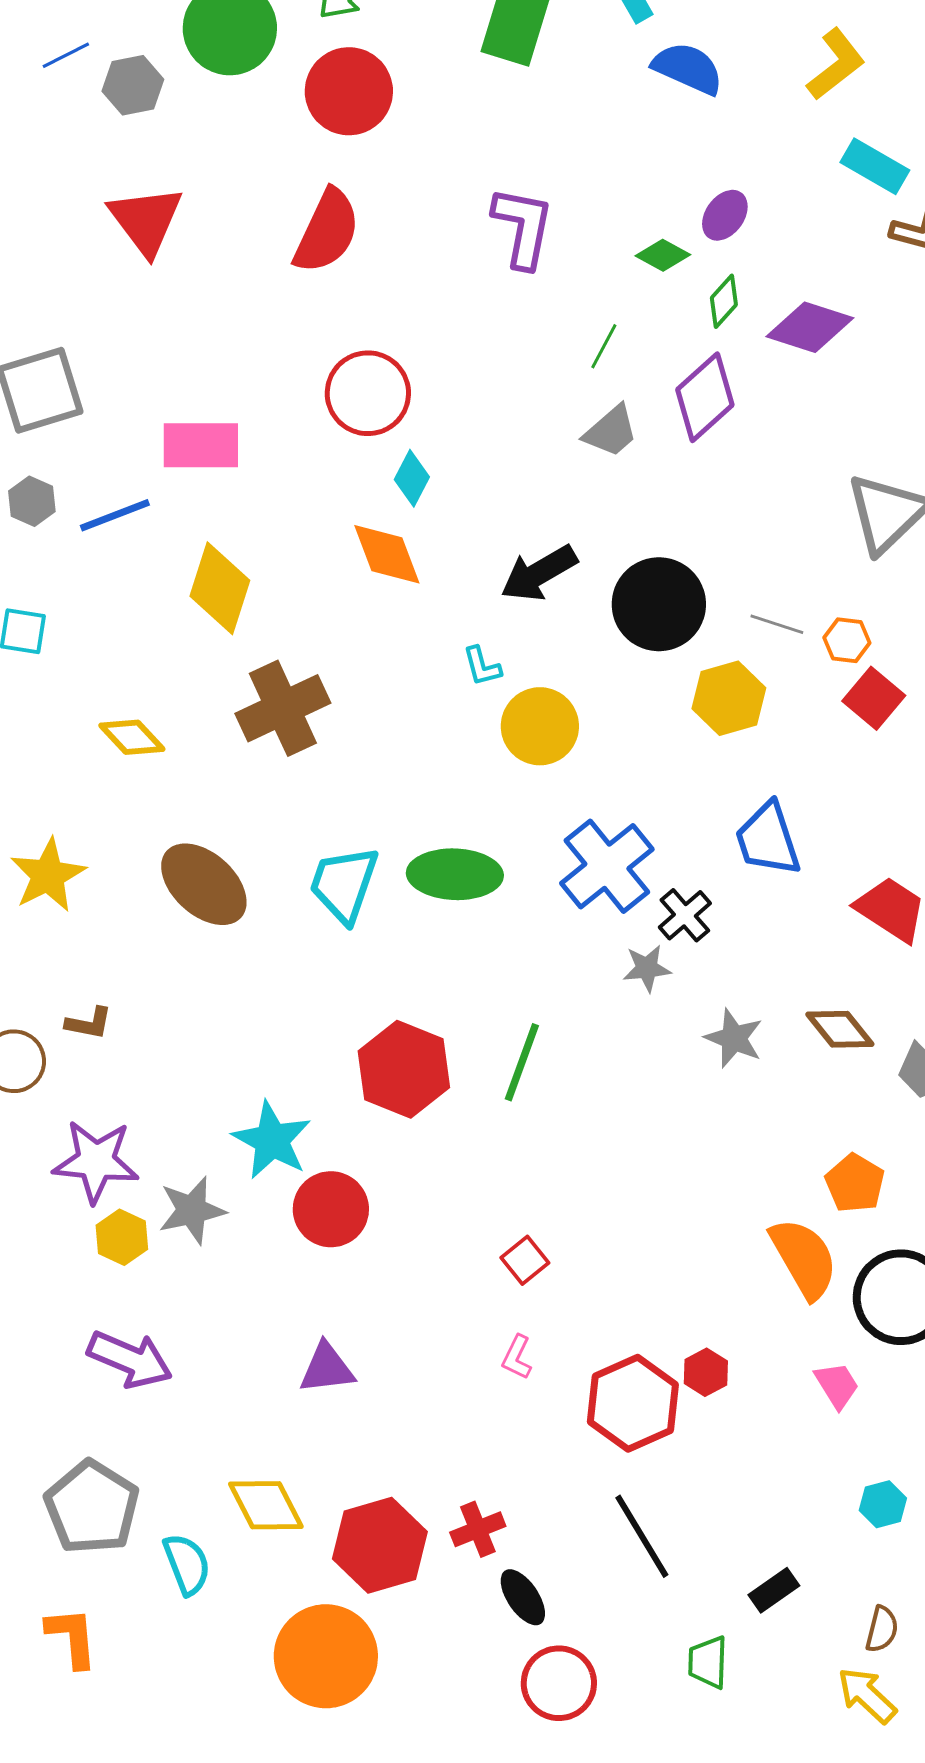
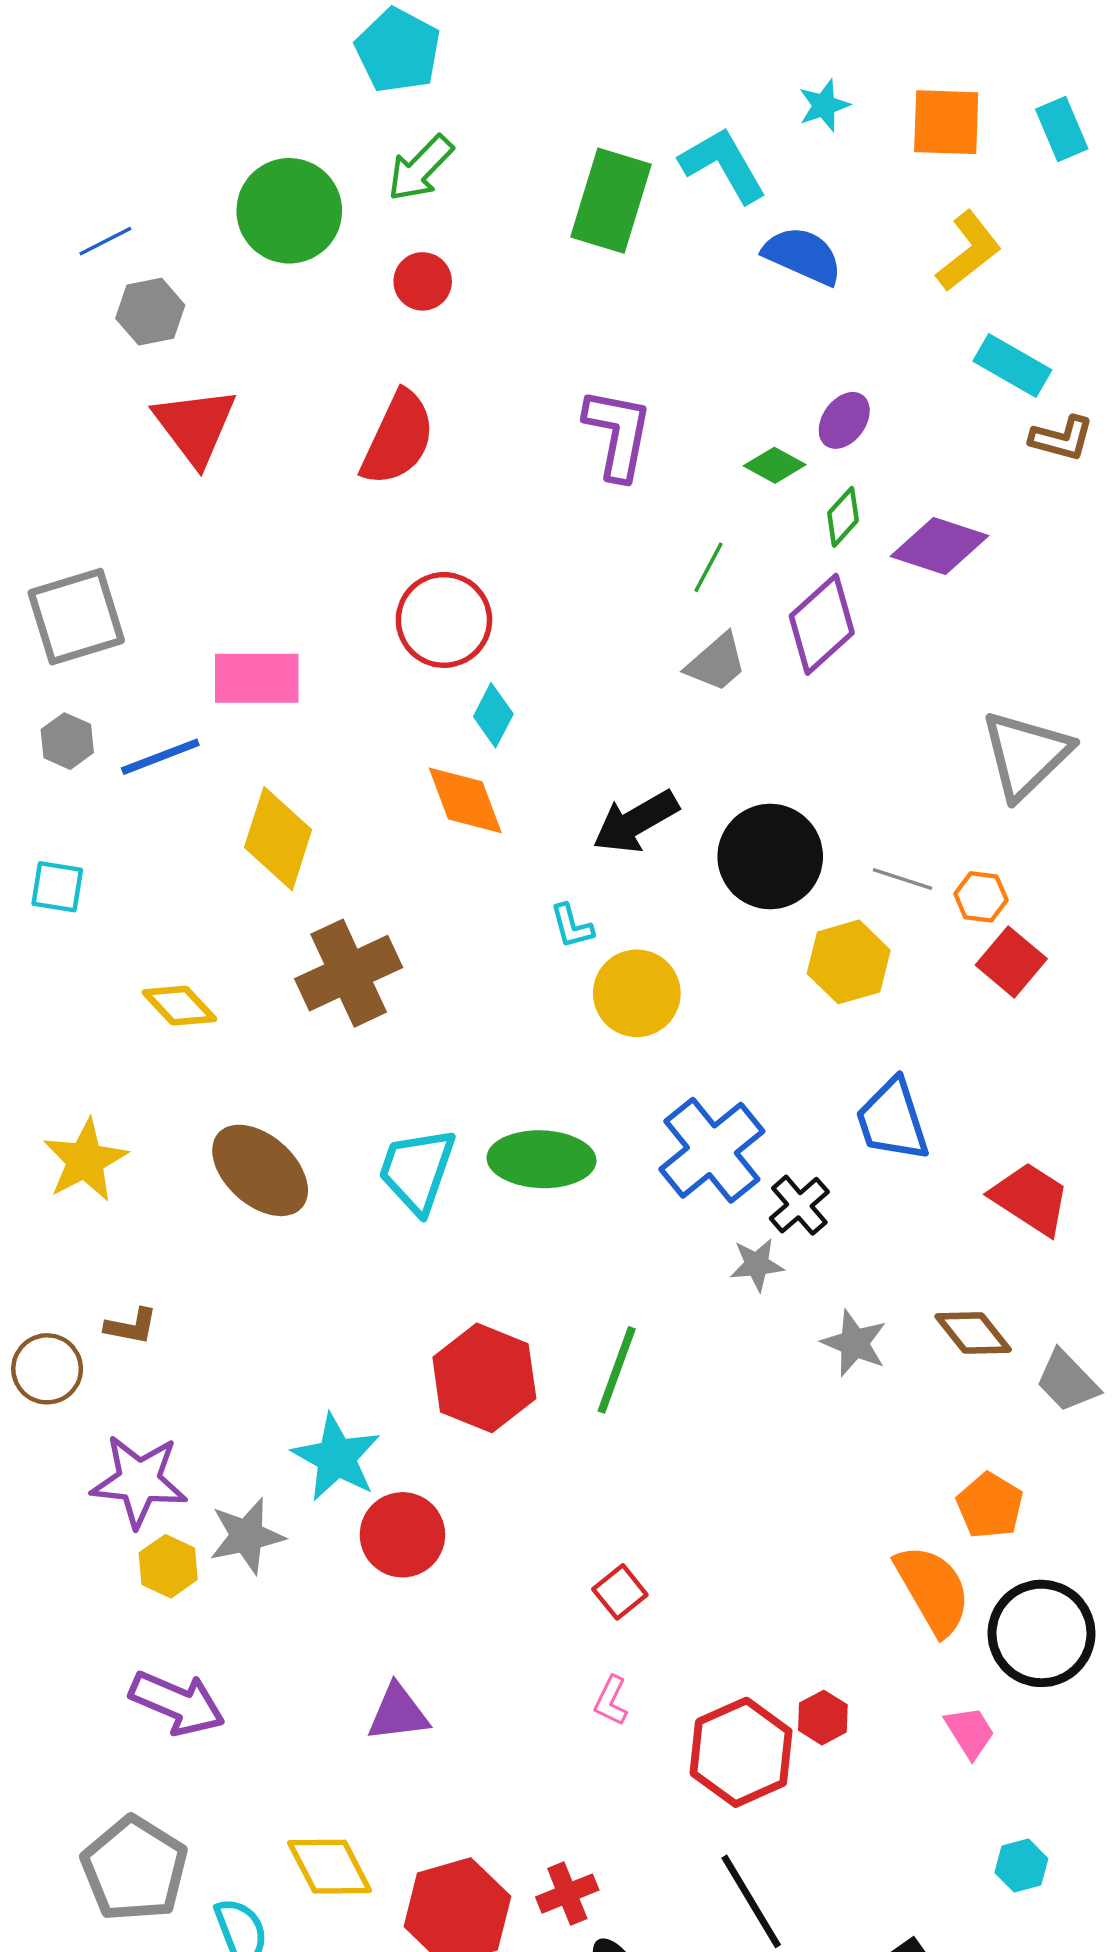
gray hexagon: (133, 85) -> (150, 312), moved
red circle: (349, 91) -> (423, 281), size x0.6

